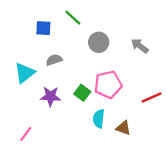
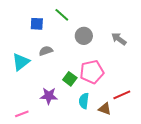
purple star: (51, 96) -> (49, 96), moved
red line: (152, 97) -> (122, 95), moved
pink line: (26, 134) -> (22, 114), turned 32

